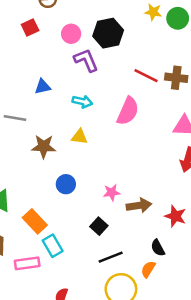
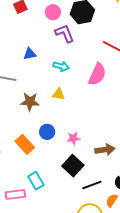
pink star: (112, 192) -> (73, 138), moved
orange rectangle: (35, 221) -> (25, 144), moved
black square: (99, 226) -> (73, 166), size x1.5
black line: (111, 257) -> (92, 185), moved

